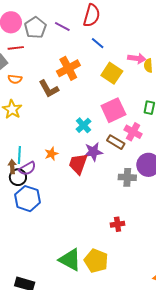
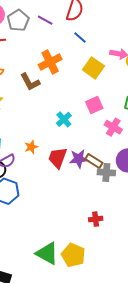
pink square: (113, 110) -> (94, 105), size x0.7
brown rectangle: (116, 142) -> (94, 161), moved
purple star: (93, 152) -> (79, 159), moved

